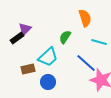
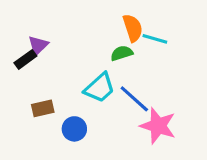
green semicircle: (65, 37) -> (122, 53), moved, turned 40
cyan line: (99, 42) -> (155, 39), moved
cyan trapezoid: (48, 57) -> (100, 88), moved

